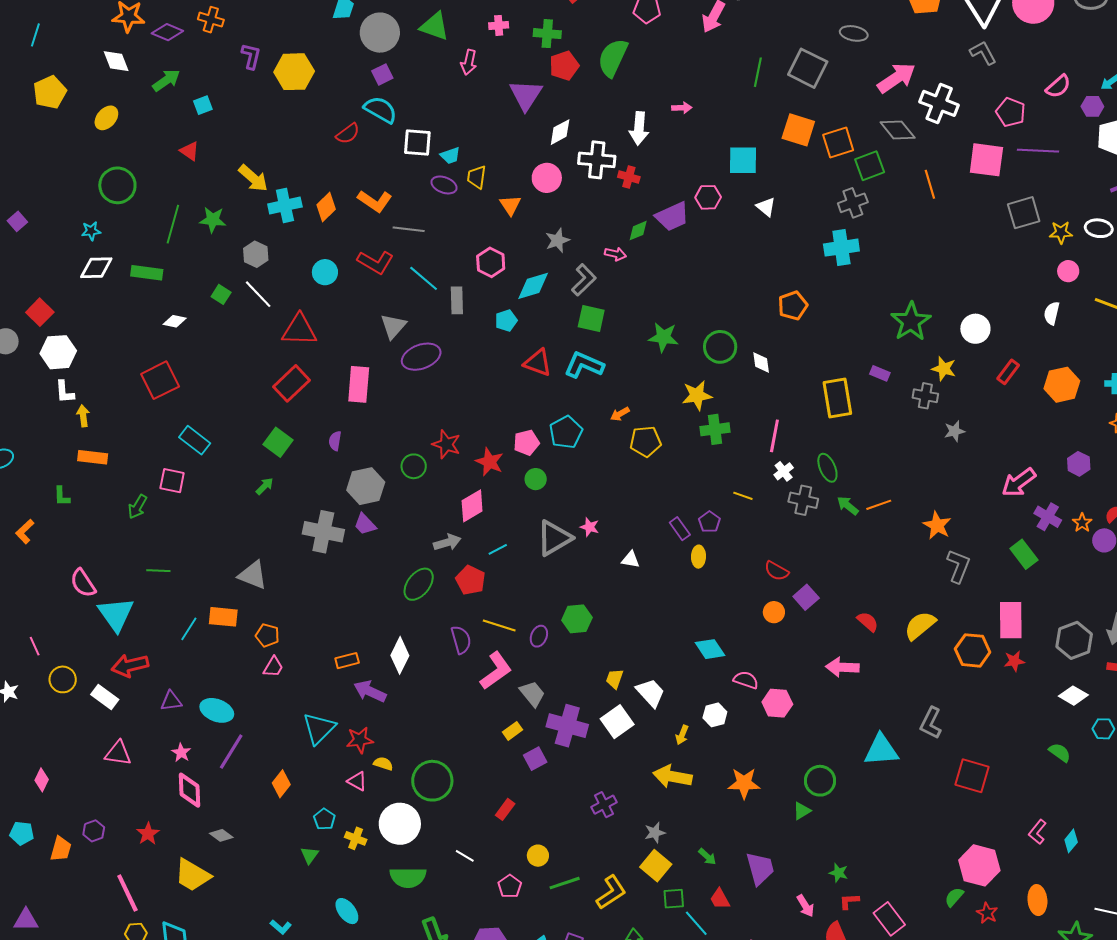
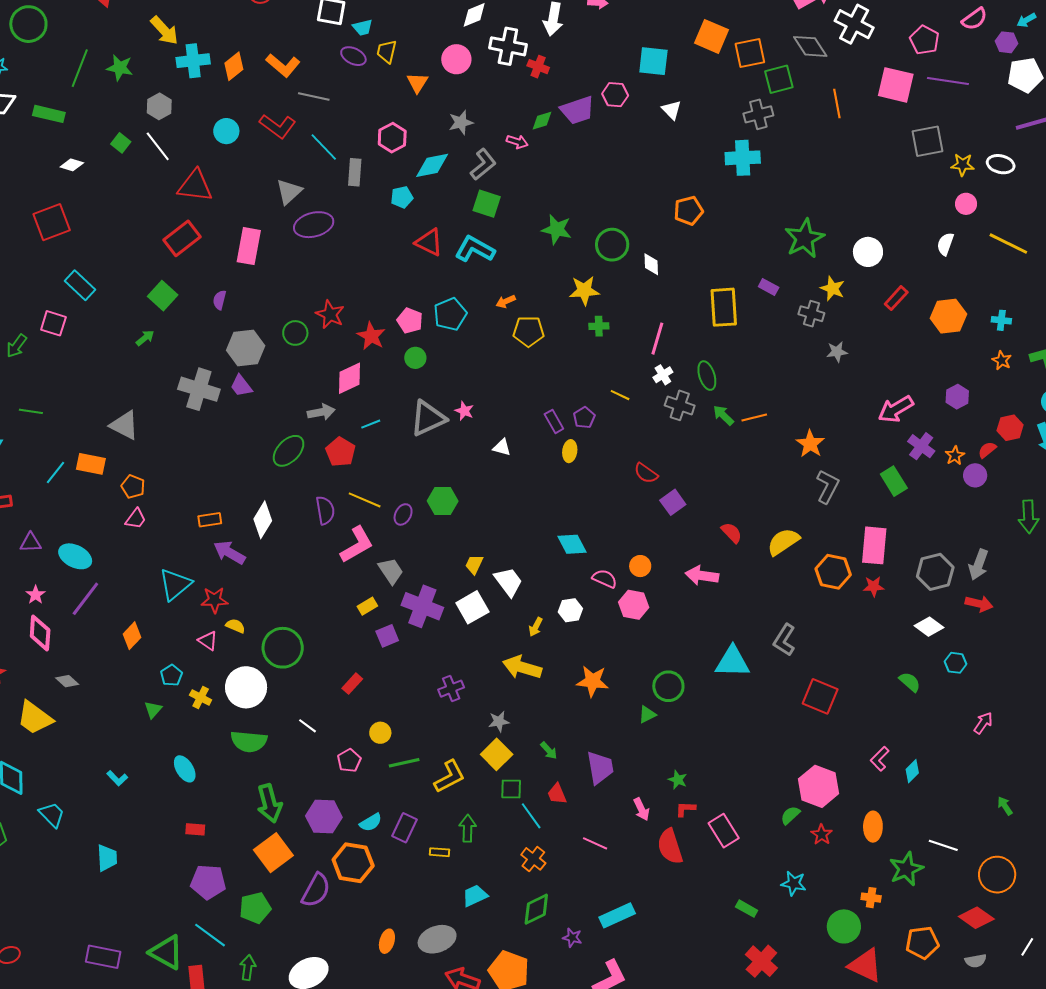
green cross: (715, 429) -> (599, 326), size x0.7
pink pentagon: (526, 443) -> (410, 321), turned 30
orange circle: (774, 612) -> (640, 566), moved

